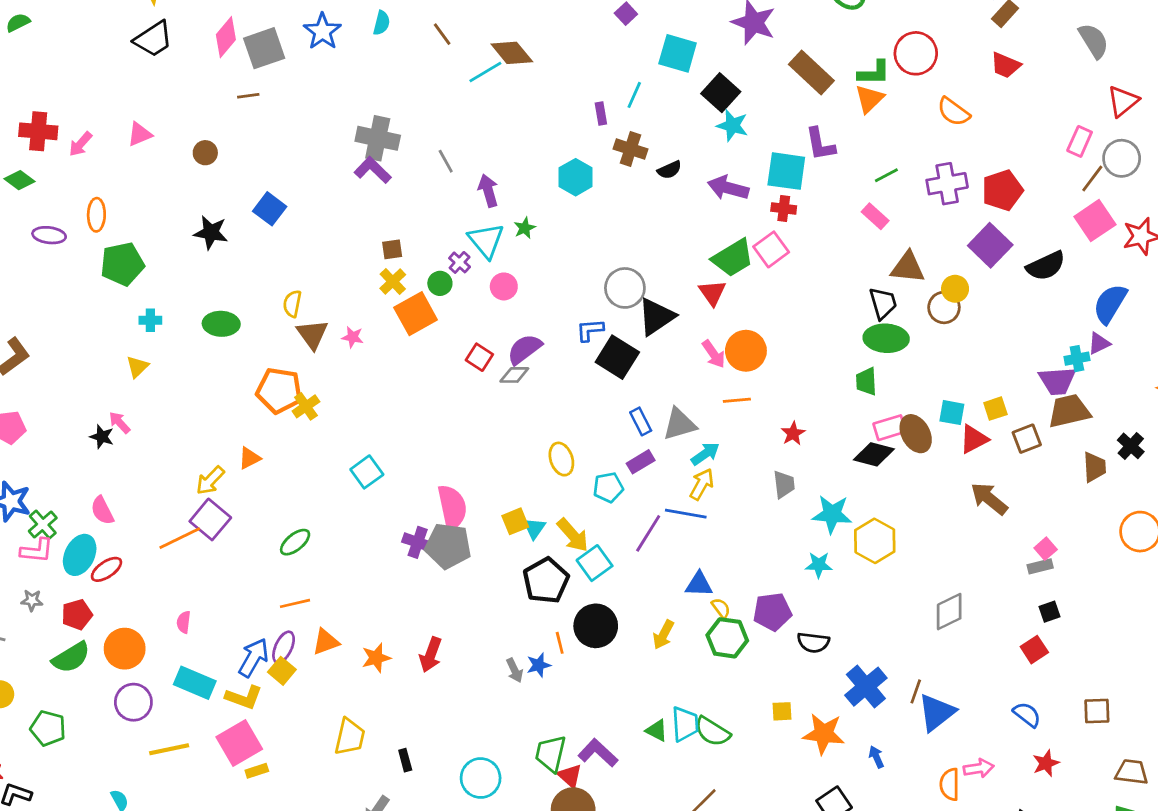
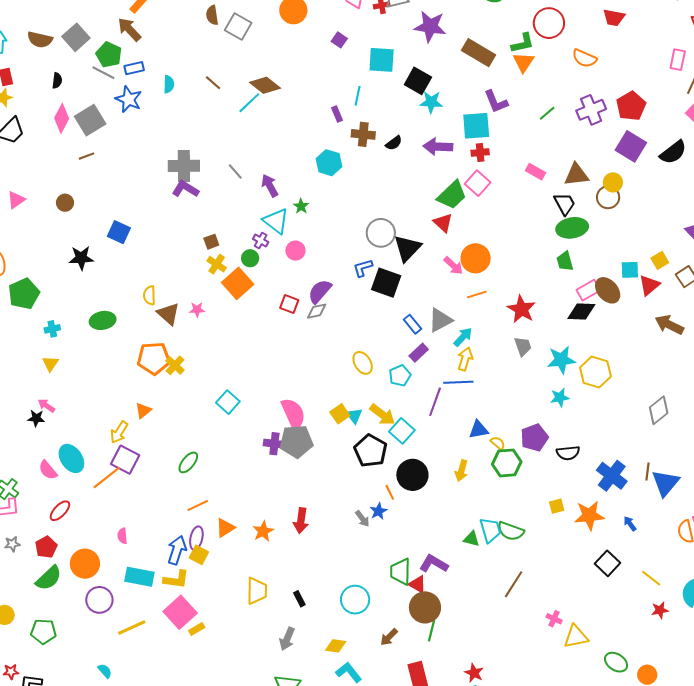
pink rectangle: (875, 216) -> (536, 172), moved
red star: (793, 433) -> (521, 309), size x1.6
cyan ellipse: (80, 555) -> (71, 458), moved, turned -48

